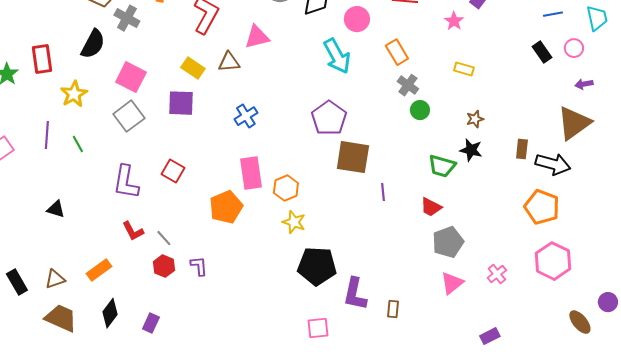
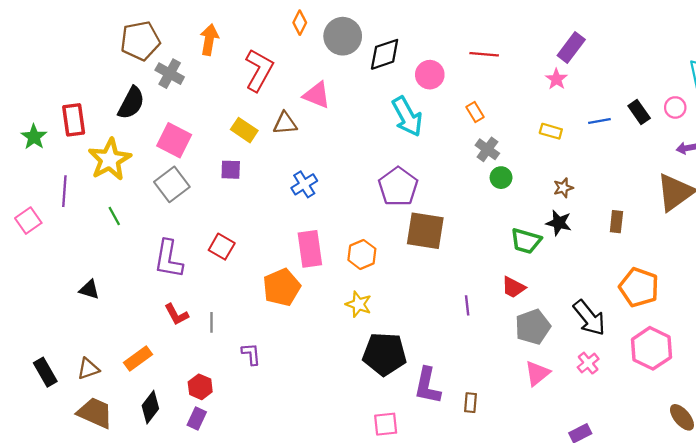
blue line: (553, 14) -> (599, 121), moved
pink star: (454, 21) -> (556, 79), moved
pink triangle: (257, 37) -> (317, 95), turned 36
orange rectangle: (397, 52) -> (475, 112), size x0.7
yellow star: (74, 94) -> (110, 159), size x1.4
purple square: (181, 103) -> (231, 170), size x0.7
purple line: (47, 135) -> (64, 191), moved
black arrow: (553, 164) -> (589, 318), moved, turned 36
orange hexagon: (286, 188) -> (362, 254), moved
purple line: (383, 192) -> (467, 305), moved
gray line: (164, 238) -> (211, 322), turned 42
red hexagon: (164, 266) -> (200, 387), moved

